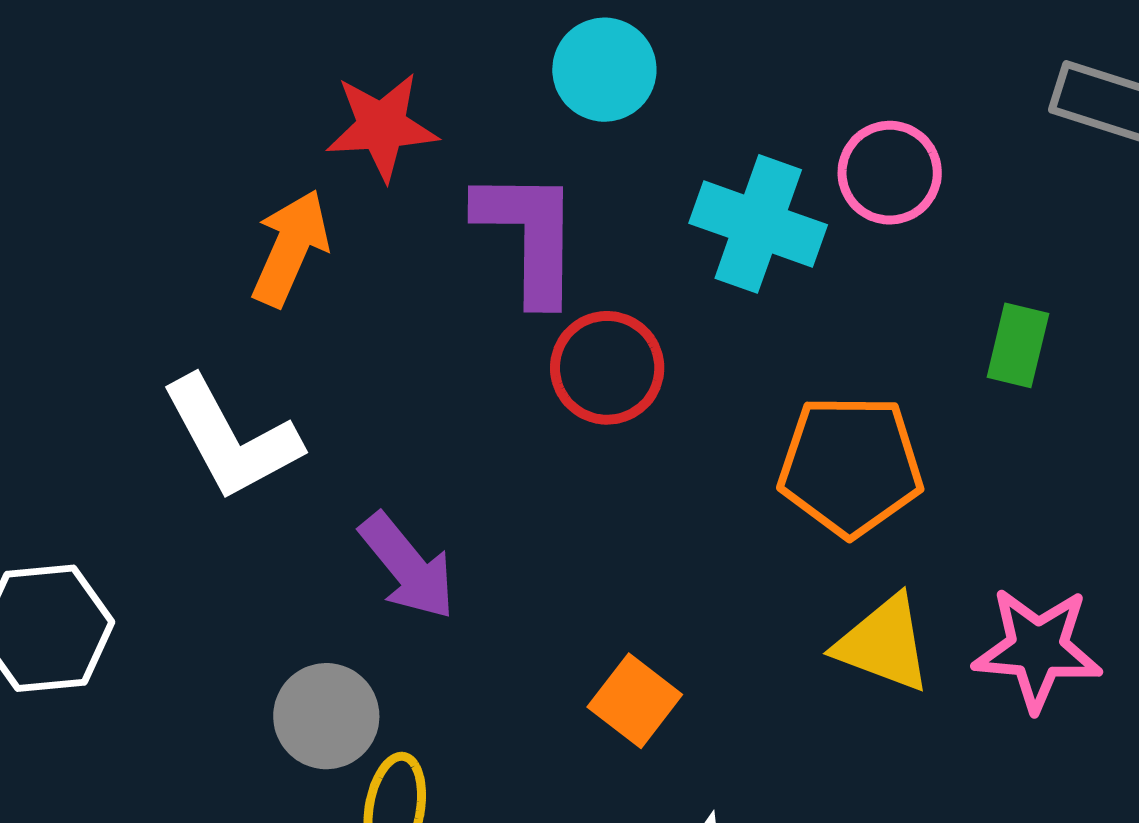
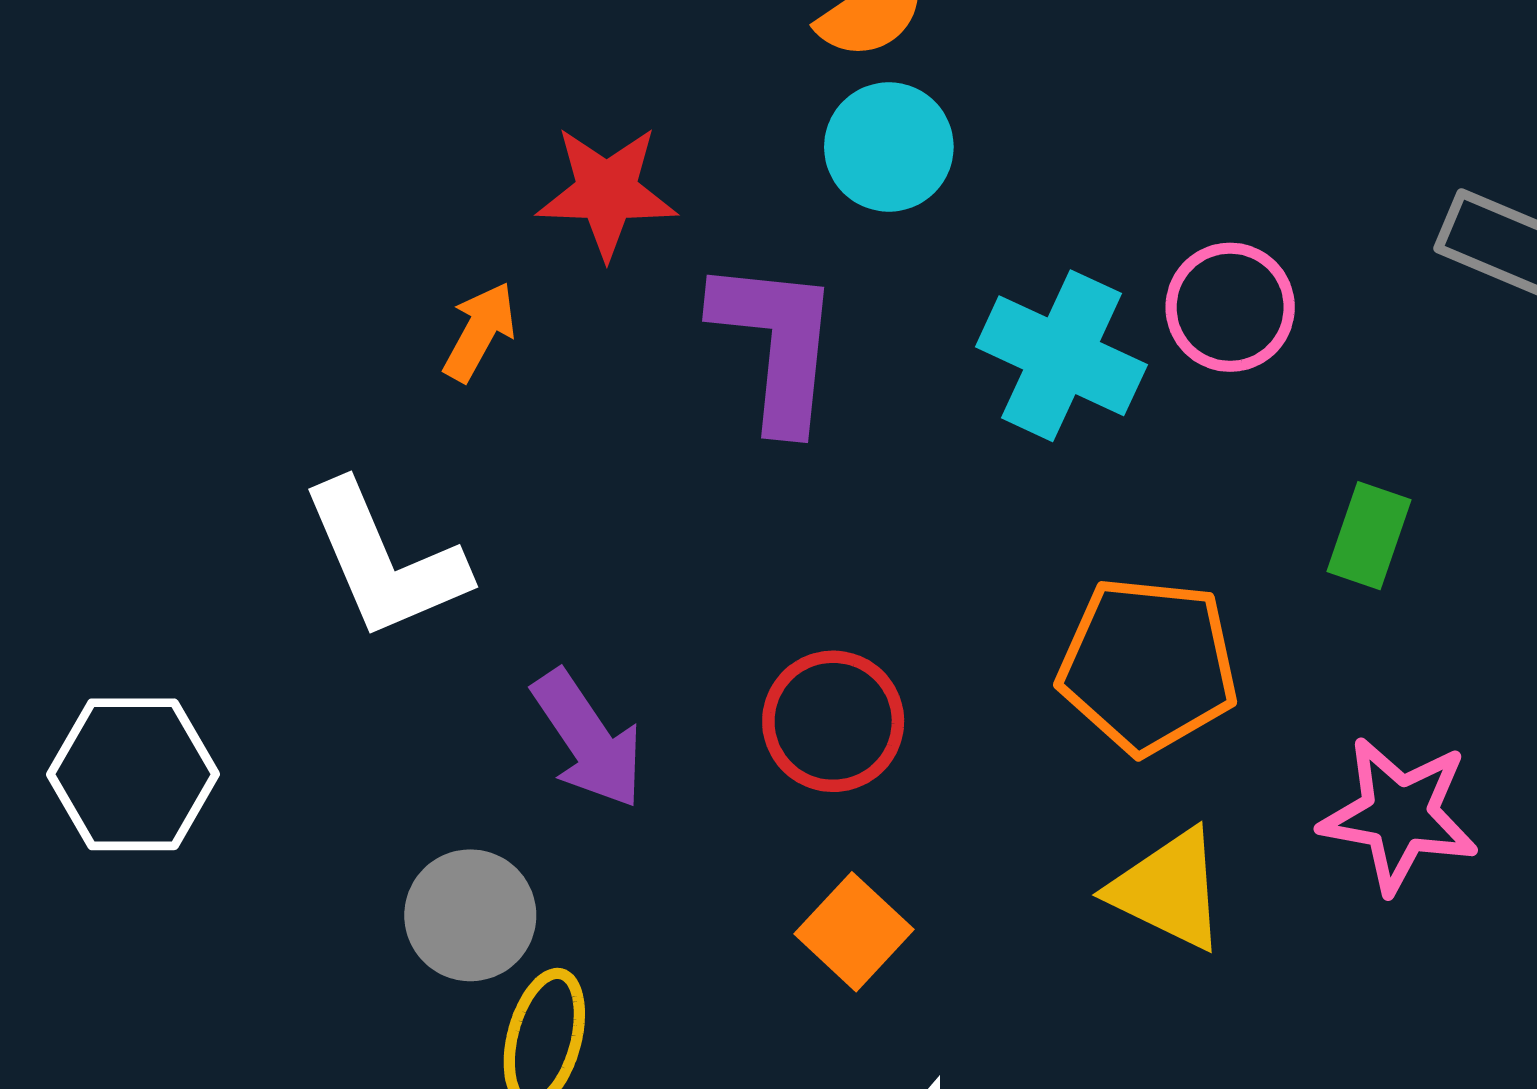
orange arrow: (290, 248) -> (480, 332), size x0.7
red circle: (607, 368) -> (833, 721), moved
pink star: (1037, 649) -> (1399, 815), moved

